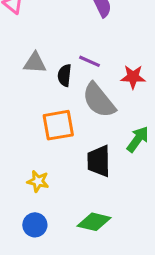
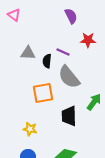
red star: (133, 77) -> (88, 40), moved

